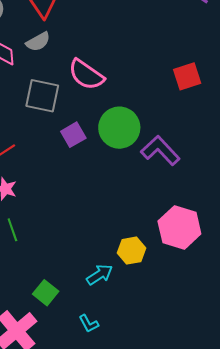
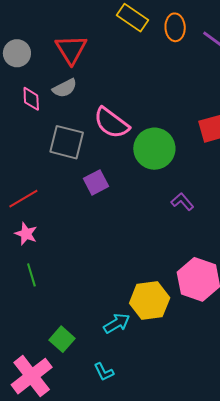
green circle: (119, 128) -> (154, 149), moved
purple L-shape: (160, 151) -> (182, 202), size x0.6
yellow hexagon: (132, 251) -> (150, 301), size x1.4

